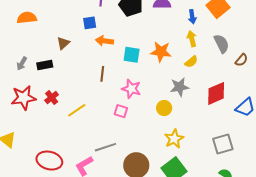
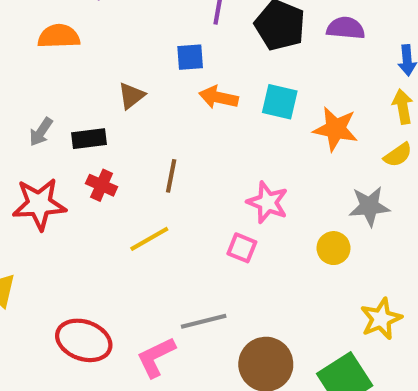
cyan square: (132, 55) -> (280, 102), moved
brown line: (102, 74) -> (171, 176), moved
red cross: (52, 98) -> (102, 185), moved, turned -32
yellow star: (174, 139) -> (381, 319), moved

